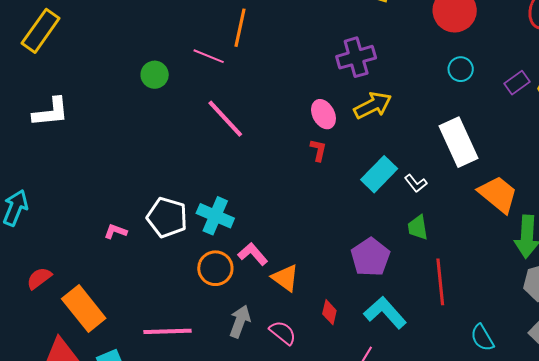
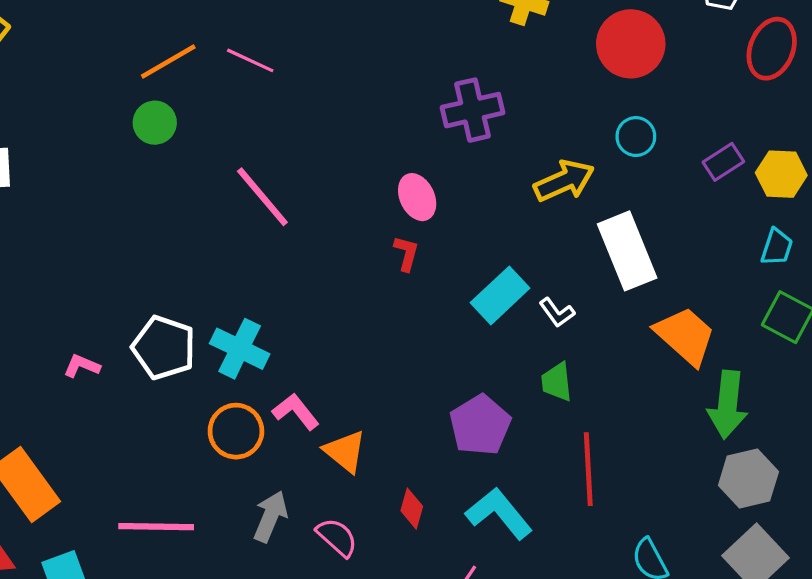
orange line: (240, 28) -> (168, 61), moved, turned 45
pink line: (209, 56) -> (250, 60), moved
yellow arrow: (373, 105) -> (564, 181), moved

